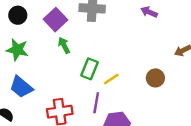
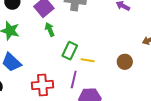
yellow line: (111, 79) -> (88, 60), turned 40

